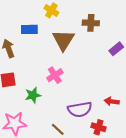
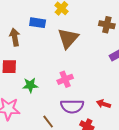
brown cross: (91, 23) -> (107, 25), moved
pink cross: (55, 75) -> (65, 79), moved

